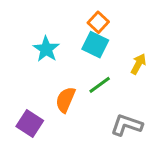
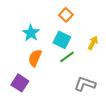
cyan square: (95, 45) -> (62, 40), moved
orange semicircle: (65, 100) -> (35, 58), moved

